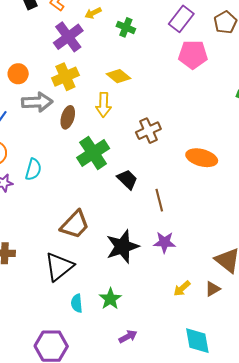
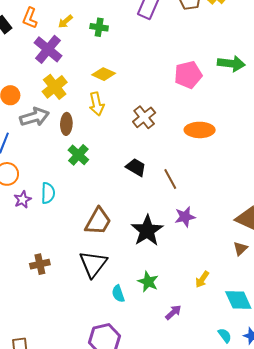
pink pentagon: (193, 55) -> (188, 75), moved
green cross: (93, 153) -> (78, 155), moved, size x0.7
cyan semicircle: (33, 169) -> (48, 193), moved
yellow arrow: (182, 288) -> (202, 279), moved

